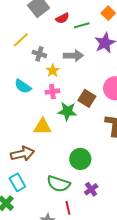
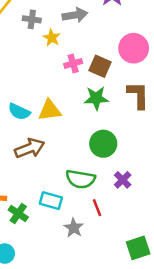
cyan semicircle: (23, 86) -> (19, 112), moved
pink cross: (52, 92) -> (73, 63), moved
green star: (67, 111) -> (96, 98), moved
cyan rectangle: (17, 182) -> (51, 201), moved, turned -36

